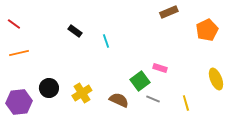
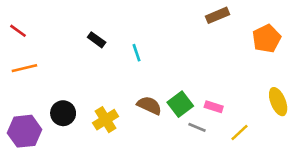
pink rectangle: (160, 68) -> (214, 107), moved
brown semicircle: (119, 100) -> (149, 105), moved
yellow line: (186, 103) -> (239, 133), turned 63

